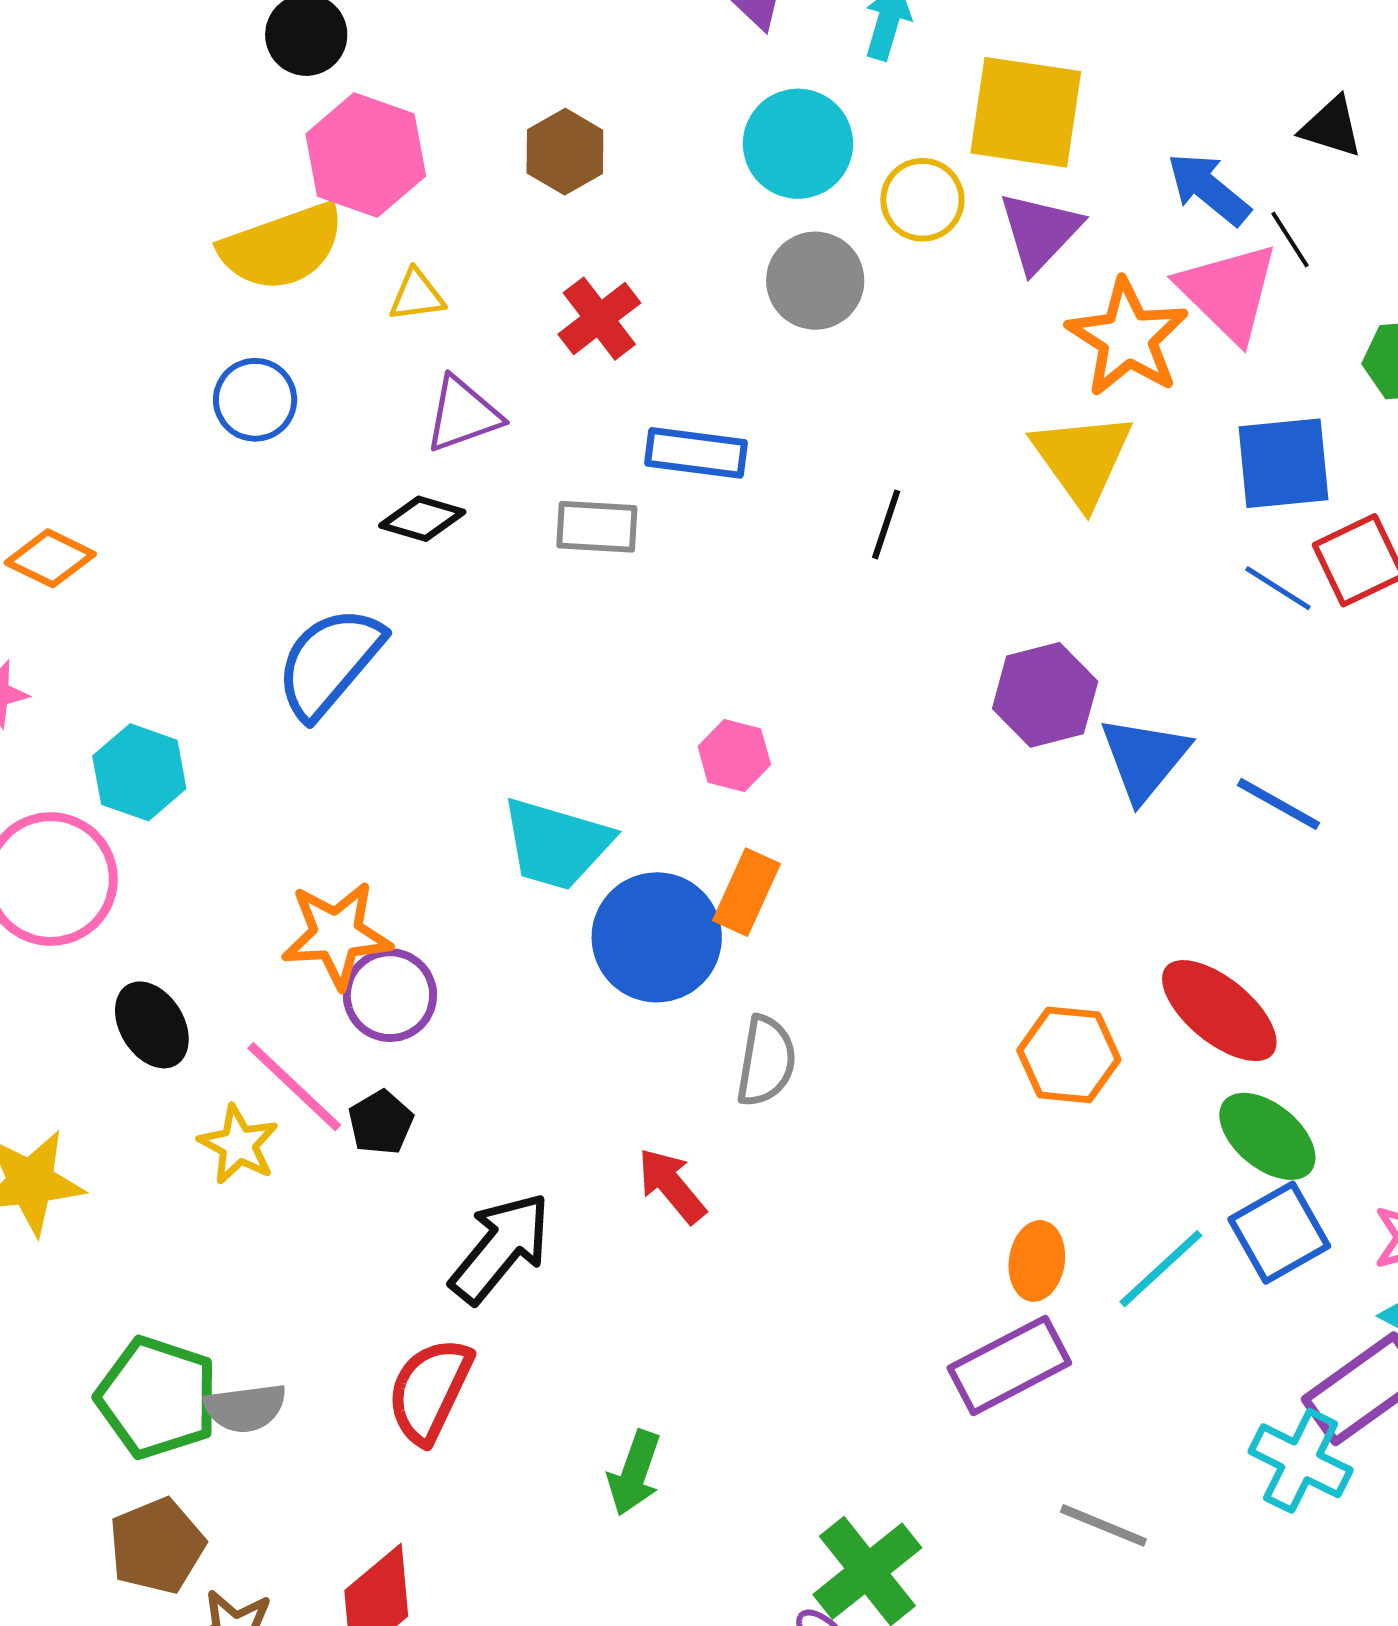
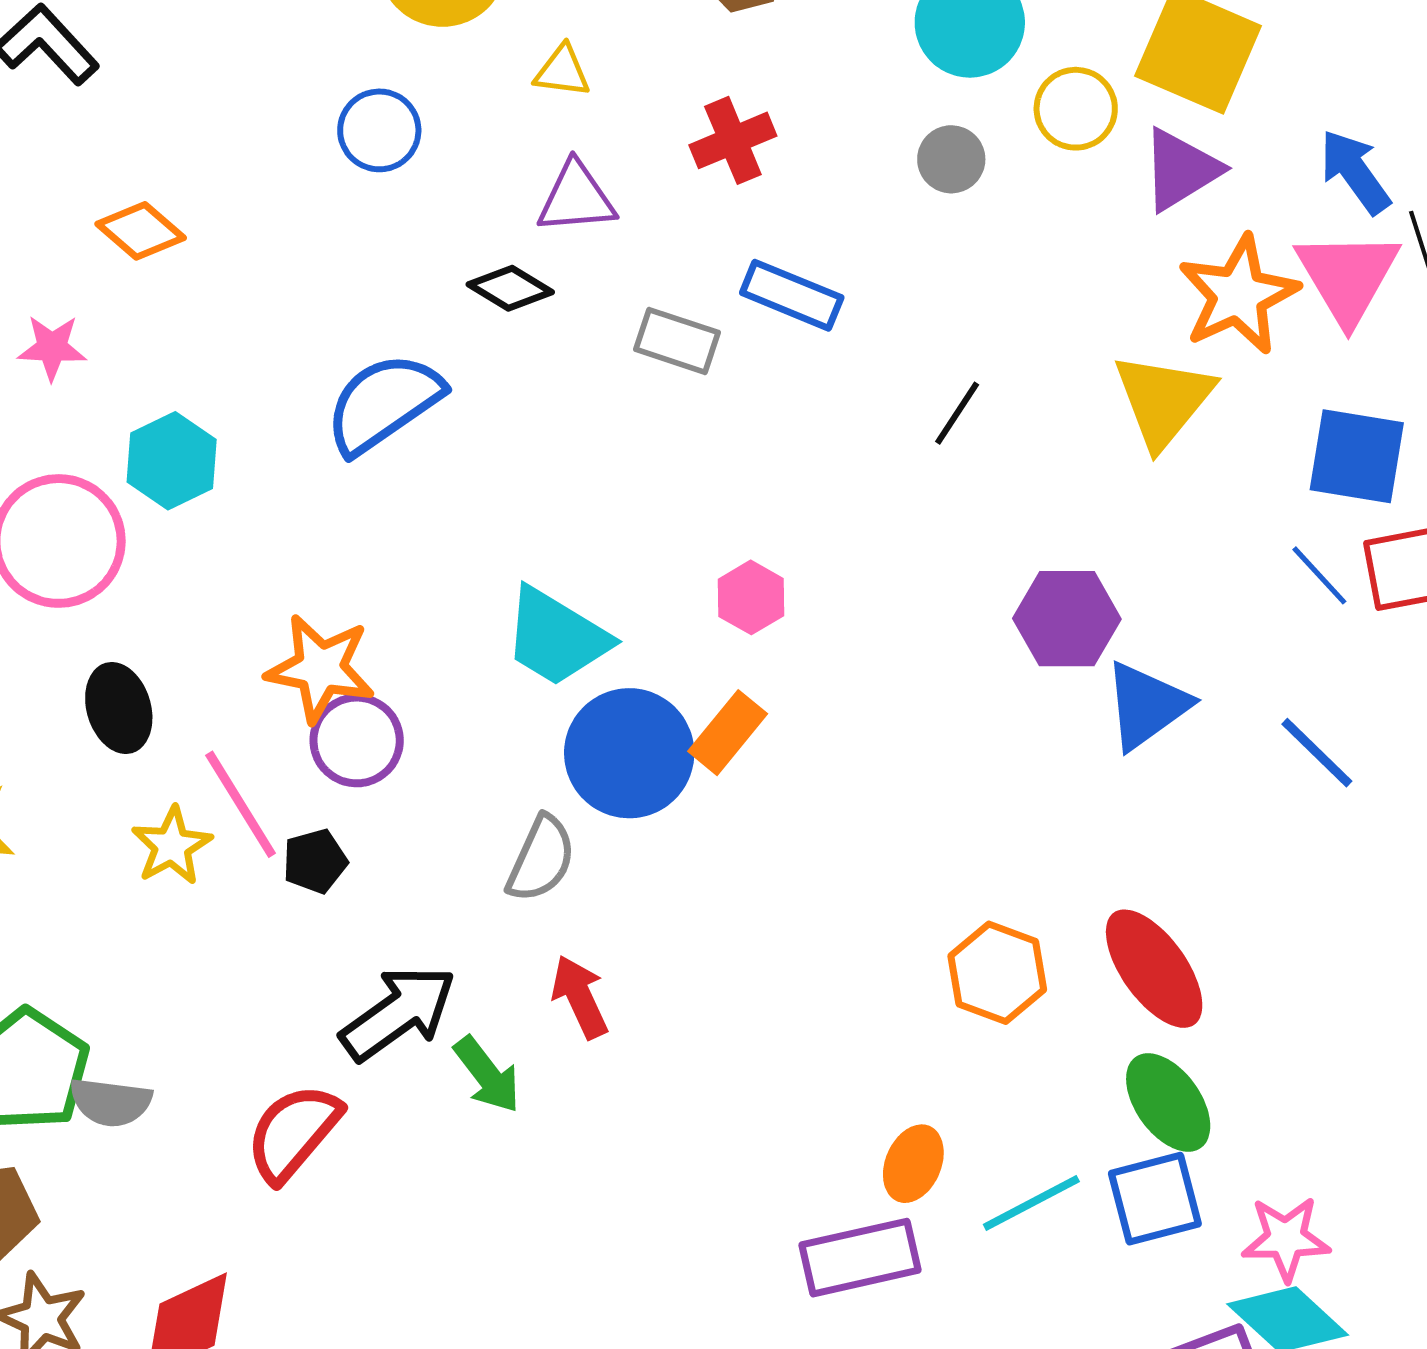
gray circle: (815, 281) -> (951, 159), size x0.7
blue line: (1279, 804) -> (1317, 753), moved
gray semicircle: (766, 1061) -> (541, 859), moved
green arrow: (634, 1473) -> (487, 1075), moved, turned -72

